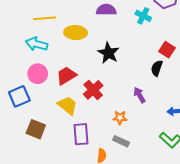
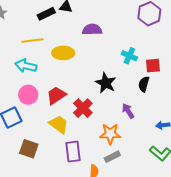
cyan cross: (143, 16) -> (129, 56), moved
red square: (167, 50) -> (153, 66), turned -35
black star: (108, 53) -> (106, 83), moved
orange star: (120, 118) -> (110, 134), size x1.5
gray rectangle: (121, 141) -> (112, 157), turned -49

